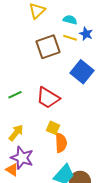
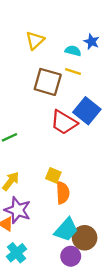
blue star: (86, 34) -> (92, 42), moved
brown square: (48, 47) -> (48, 82), turned 35
red trapezoid: (48, 98) -> (64, 122), moved

